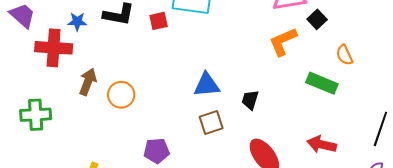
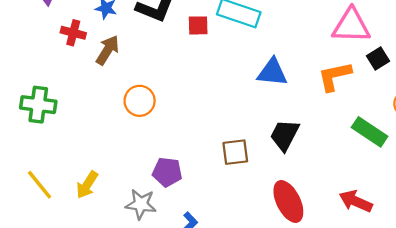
red cross: (54, 48) -> (73, 33), size x0.6
brown arrow: (88, 82) -> (107, 50), moved
blue triangle: (207, 85) -> (272, 72), moved
black trapezoid: (250, 100) -> (285, 135), size x1.4

